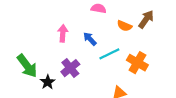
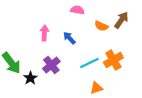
cyan line: (109, 54) -> (89, 63), moved
orange cross: (137, 63) -> (113, 60), turned 30

